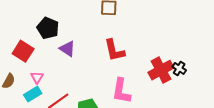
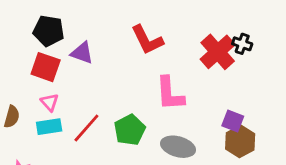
red square: (23, 51) -> (46, 67), moved
cyan rectangle: (33, 94) -> (49, 127), turned 36

